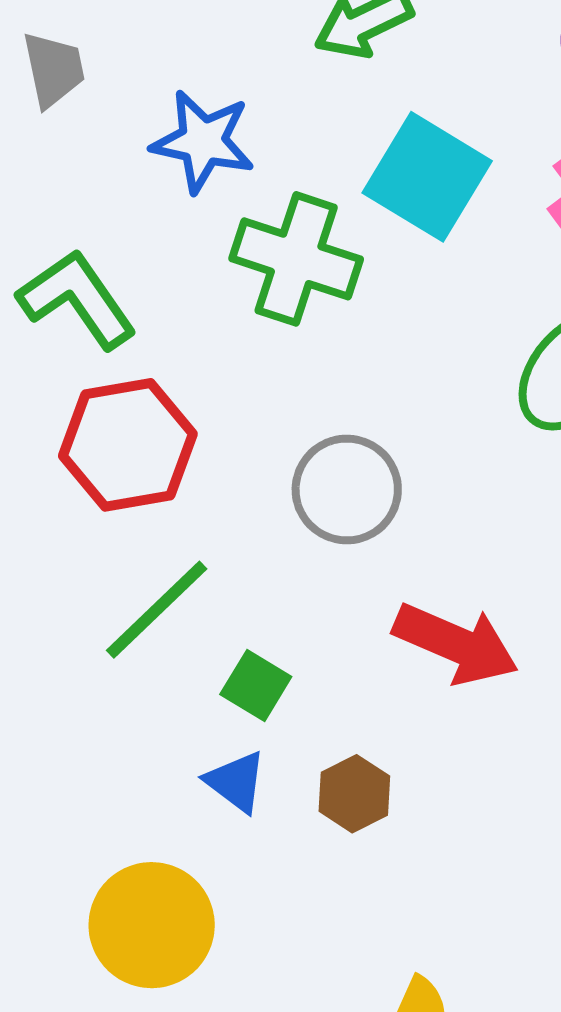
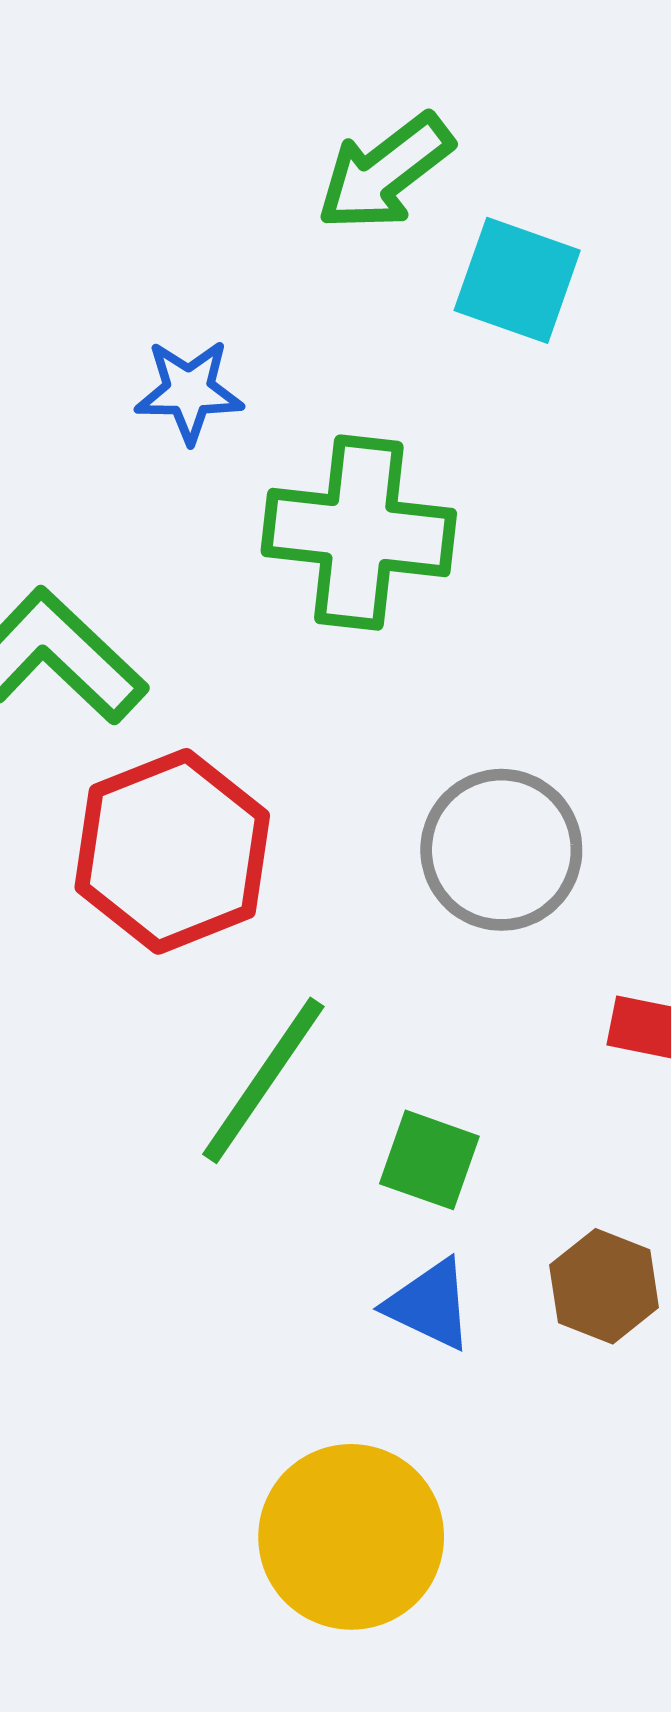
blue star: (203, 141) -> (189, 391), size x0.7
cyan square: (427, 177) -> (517, 280), moved, size x0.7

